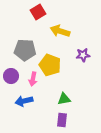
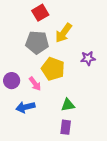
yellow arrow: (60, 31) -> (64, 33), turned -72
gray pentagon: (25, 50) -> (37, 42), moved
pink arrow: (33, 79) -> (35, 84), turned -48

